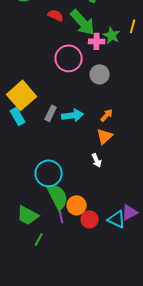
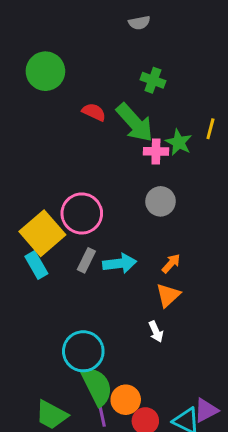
pink circle: (69, 58) -> (82, 213), moved

